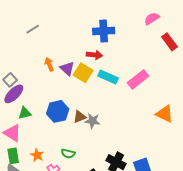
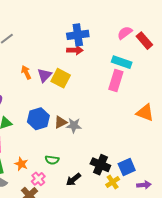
pink semicircle: (152, 19) -> (125, 33), moved
red arrow: (94, 55) -> (75, 50), moved
purple triangle: (67, 69) -> (44, 75), turned 35
cyan rectangle: (108, 77) -> (122, 62), moved
pink rectangle: (138, 79) -> (116, 80), turned -30

